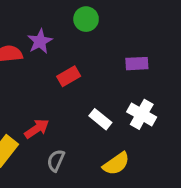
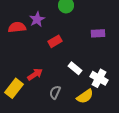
white cross: (142, 114) -> (99, 78), moved
gray semicircle: (56, 161) -> (55, 92), moved

